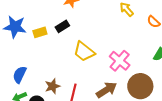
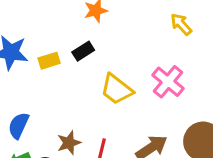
pink cross: (120, 61) -> (168, 82), moved

